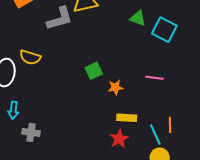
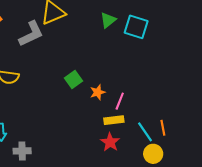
green triangle: (138, 18) -> (108, 20), turned -48
pink line: (154, 78) -> (120, 101), moved, turned -66
orange line: (170, 125) -> (163, 128), moved

